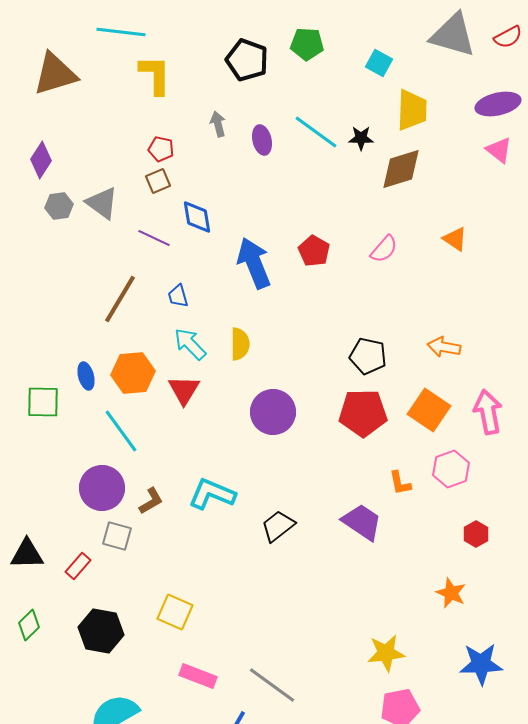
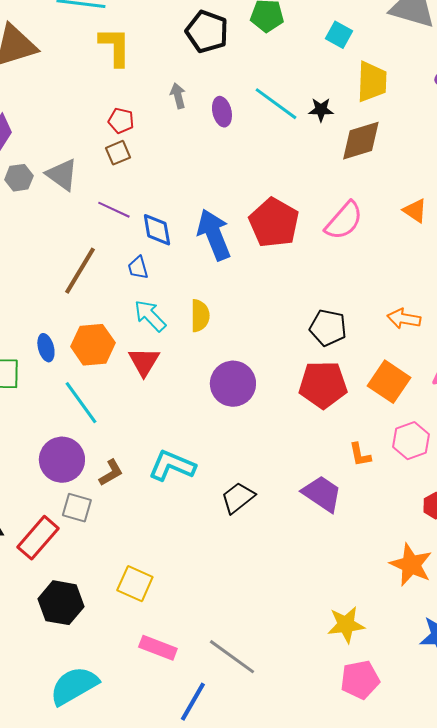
blue diamond: (197, 217) -> (157, 230), moved
pink semicircle: (384, 249) -> (344, 221), size x1.4
red pentagon: (314, 251) -> (274, 223), size x1.6
red rectangle: (78, 566) -> (38, 538), size x1.6
orange star: (451, 593) -> (411, 565), size x1.4

